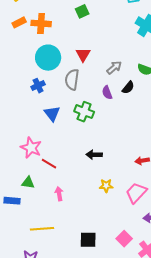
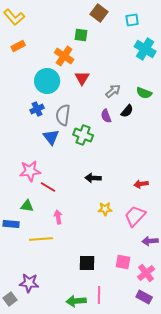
green square: (82, 11) -> (81, 35), turned 32
orange cross: (41, 23) -> (64, 56), moved, turned 30
gray semicircle: (72, 80) -> (63, 115), moved
pink star: (31, 148) -> (30, 171), turned -30
yellow line: (42, 229) -> (41, 239), moved
pink square: (124, 239) -> (123, 262), turned -35

